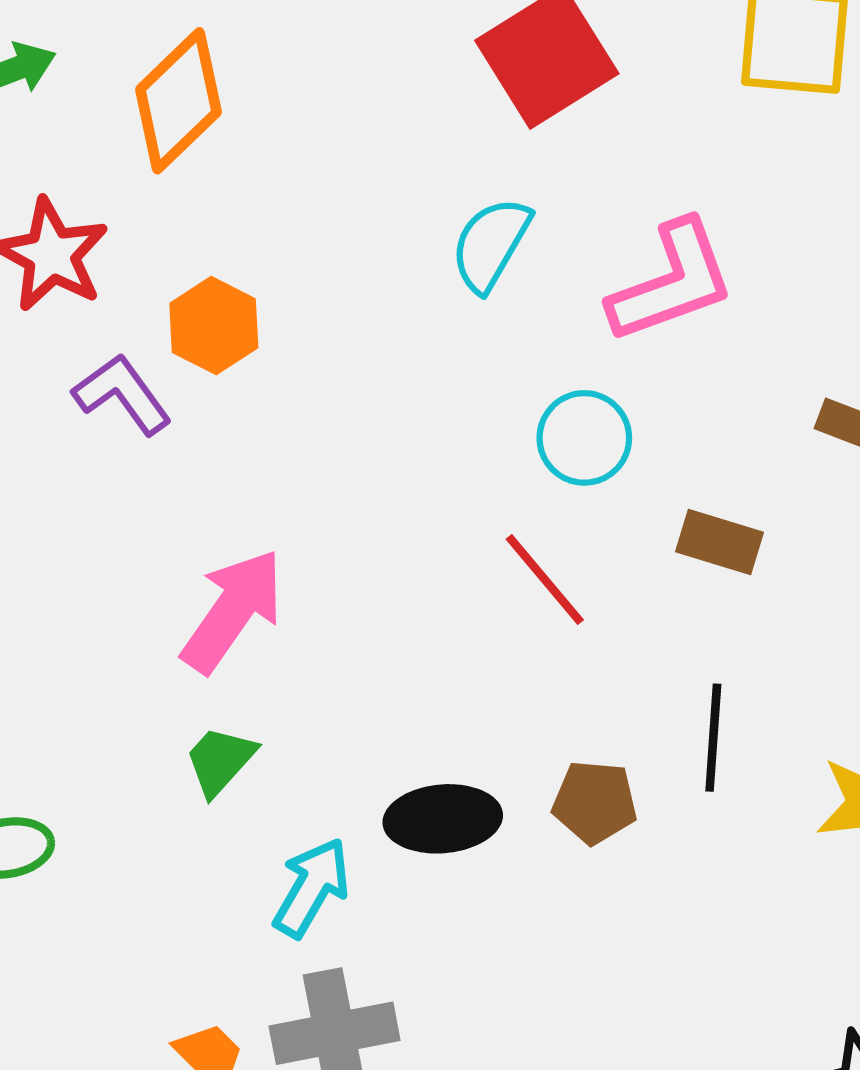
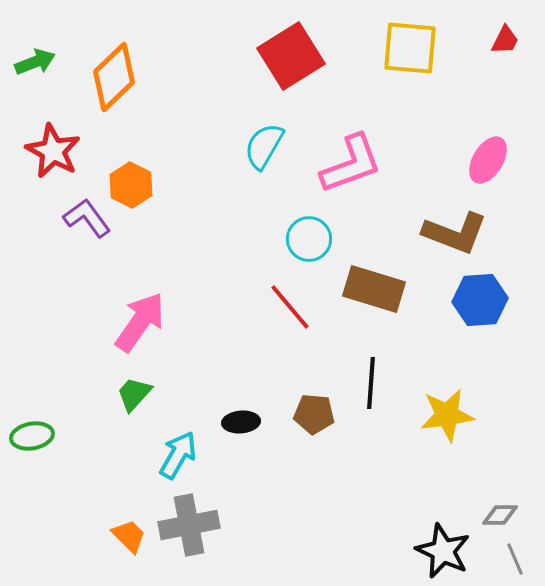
brown rectangle: (720, 542) -> (374, 289), size x1.5
black ellipse: (443, 819) -> (241, 422), size x0.7

